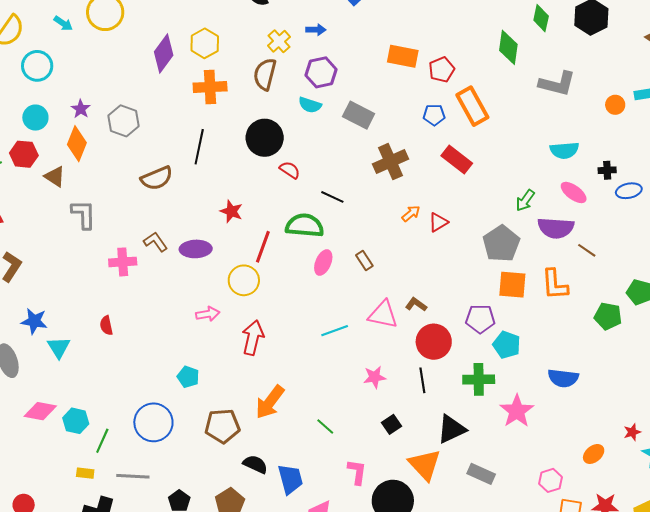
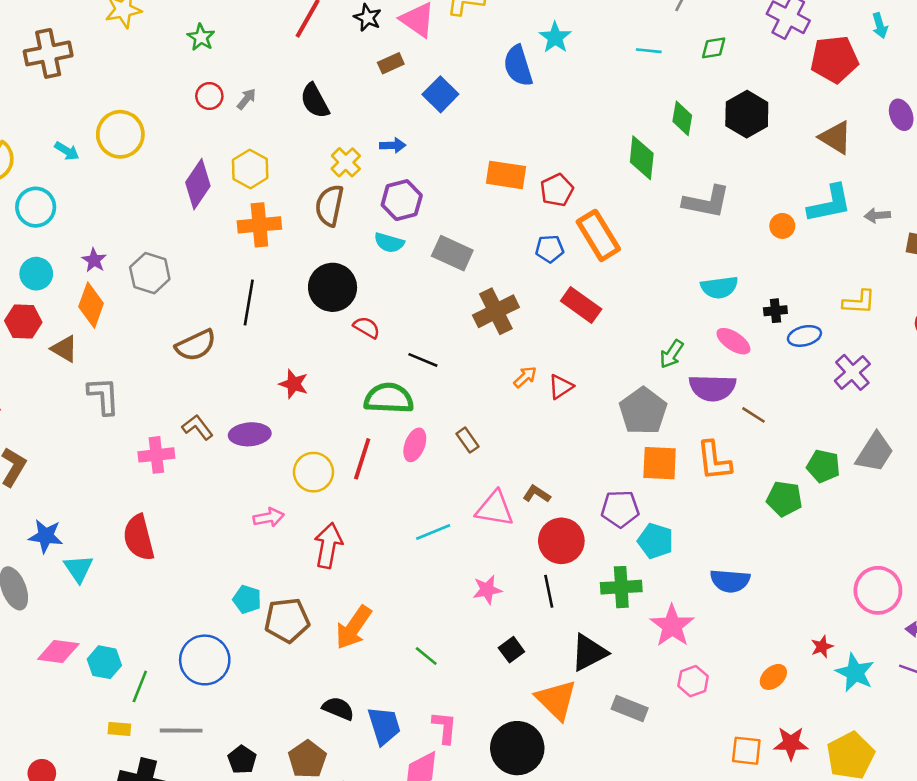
red line: (263, 247) -> (362, 459), moved
red semicircle: (106, 325) -> (139, 538), size x1.8
brown pentagon: (222, 426) -> (287, 620), moved
pink L-shape: (357, 472) -> (445, 727), moved
pink hexagon: (551, 480) -> (693, 681), moved

